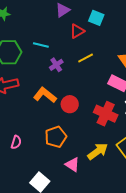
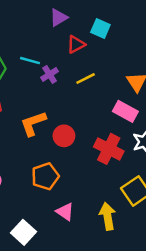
purple cross: (56, 65) -> (50, 74), moved
orange L-shape: (45, 95) -> (33, 123), turned -60
yellow arrow: (98, 151) -> (107, 216), moved, turned -65

